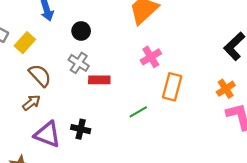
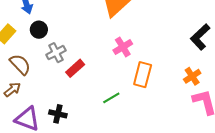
black circle: (81, 31) -> (39, 30), moved
gray cross: (79, 63) -> (56, 53), turned 30
red rectangle: (99, 80) -> (75, 68), turned -42

